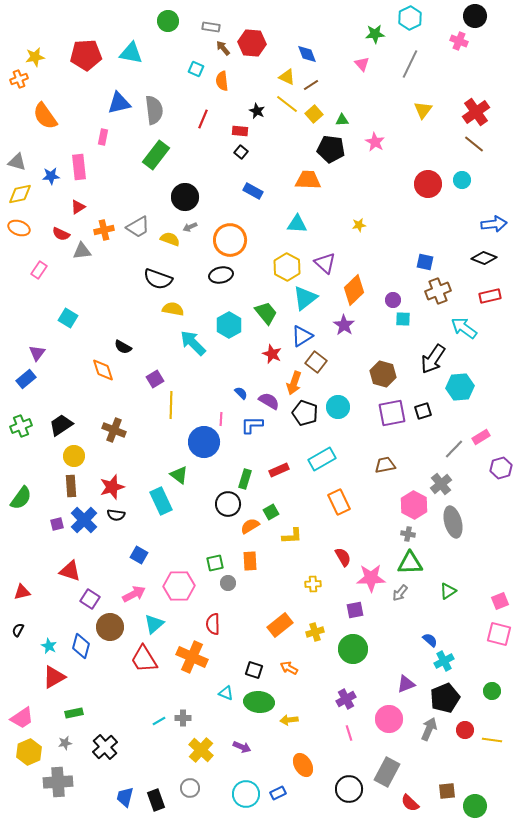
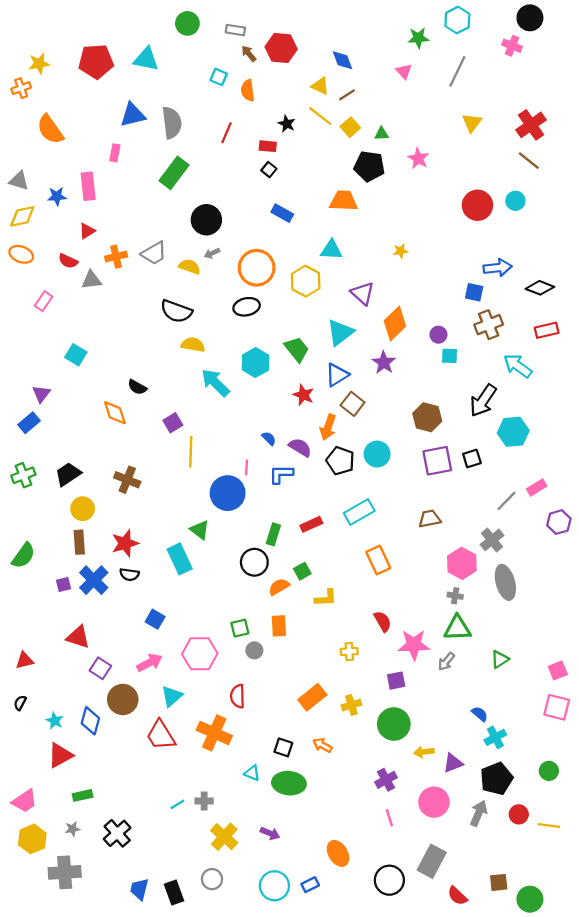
blue arrow: (494, 224) -> (498, 268), moved
yellow hexagon: (287, 267) -> (306, 281), moved
yellow arrow: (289, 720) -> (424, 752), moved

